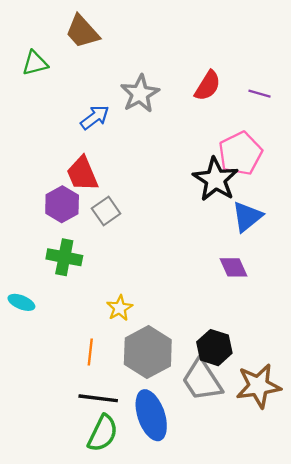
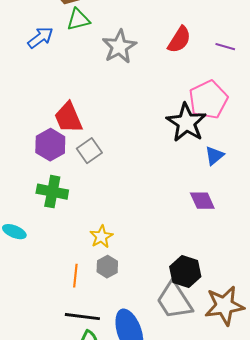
green triangle: (35, 63) -> (78, 20), moved
blue arrow: (95, 117) -> (40, 38), moved
blue triangle: (247, 217) -> (214, 156), size x0.7
gray hexagon: (148, 352) -> (107, 267), moved, size x0.5

